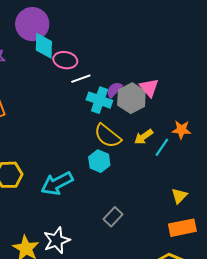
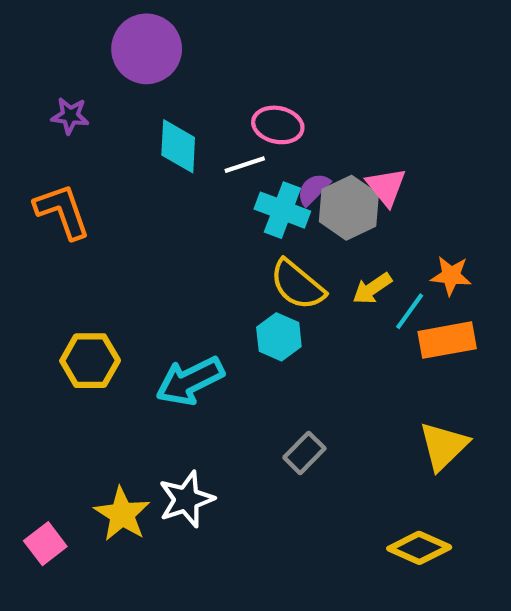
cyan diamond: (44, 46) -> (178, 146), moved
pink ellipse: (65, 60) -> (278, 125), moved
yellow triangle: (179, 196) -> (444, 446), moved, size x1.5
orange rectangle: (182, 228) -> (447, 340), moved

